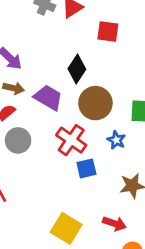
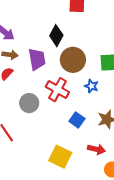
purple trapezoid: (48, 98) -> (37, 59), turned 55
gray circle: (18, 140) -> (29, 103), moved
blue square: (86, 168) -> (77, 120), moved, turned -35

